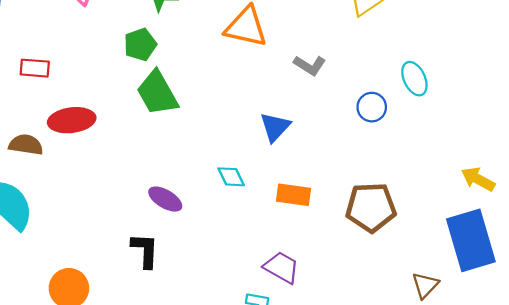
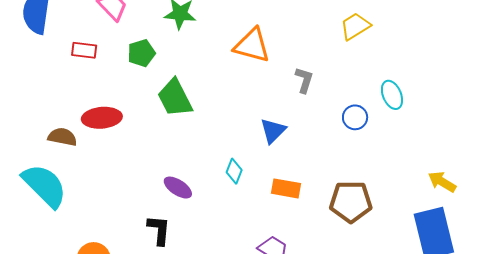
green pentagon: (140, 44) -> (141, 53), moved
gray L-shape: (310, 65) -> (304, 80), turned -108
red rectangle: (35, 68) -> (84, 50), moved
cyan diamond: (231, 177) -> (234, 171), turned 45

